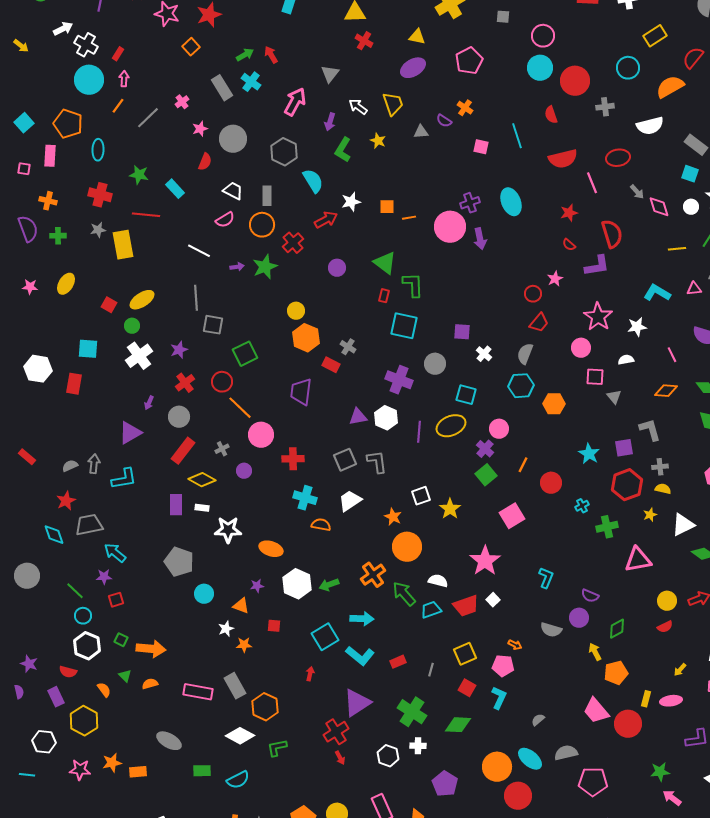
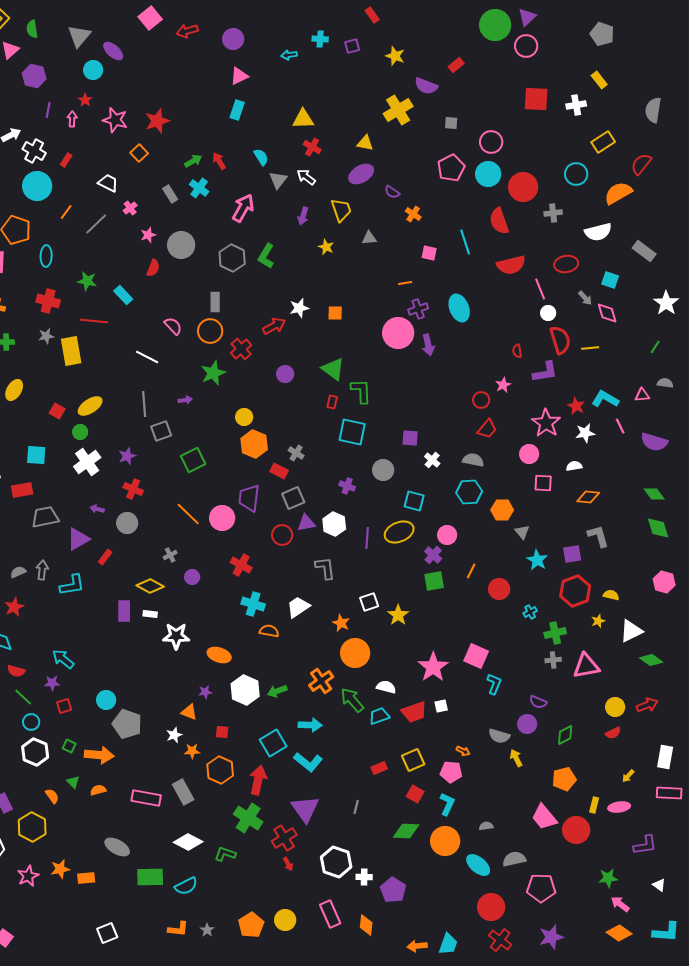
pink pentagon: (469, 61) -> (451, 168), moved
pink arrow: (124, 79) -> (72, 119), moved
gray rectangle: (222, 88) -> (170, 194), size x0.7
white arrow: (358, 107) -> (306, 177), moved
red semicircle: (551, 115) -> (499, 221), size x1.5
purple semicircle: (444, 121) -> (392, 192), moved
purple arrow: (330, 122) -> (303, 216), moved
green L-shape: (343, 150) -> (266, 256), moved
cyan square: (690, 174) -> (610, 280), moved
cyan semicircle: (313, 181) -> (261, 157), moved, size x0.7
white trapezoid: (233, 191) -> (108, 183), moved
white circle: (691, 207) -> (548, 313), moved
red star: (569, 213) -> (576, 406), moved, turned -30
orange line: (409, 218) -> (405, 283), moved
pink semicircle: (225, 220) -> (173, 326), turned -102
red semicircle: (569, 245) -> (517, 351), turned 40
yellow line: (677, 249) -> (590, 348), moved
purple arrow: (237, 267) -> (185, 400), moved
gray square: (213, 325) -> (161, 431), turned -30
gray semicircle: (525, 354) -> (473, 460), turned 80
pink line: (672, 355) -> (620, 426), moved
purple cross: (399, 380) -> (347, 486), size x0.6
red circle: (222, 382) -> (282, 535), moved
red cross: (185, 383) -> (133, 489), turned -30
red rectangle: (74, 384) -> (22, 490), turned 70
orange diamond: (666, 391) -> (588, 497), moved
gray triangle: (614, 397) -> (522, 532), moved
purple arrow: (149, 403) -> (97, 509), turned 80
pink circle: (261, 435) -> (222, 518), moved
red rectangle: (183, 451) -> (105, 557), moved, size x0.6
red cross: (293, 459) -> (241, 565), turned 30
gray square: (345, 460) -> (293, 498), moved
gray cross: (660, 467) -> (553, 660), moved
green square: (486, 475) -> (434, 581), turned 30
pink square: (512, 516) -> (476, 656), moved, turned -35
gray trapezoid: (89, 525) -> (45, 517), moved
gray pentagon: (179, 562) -> (127, 724), moved
cyan circle: (204, 594) -> (106, 700), moved
white square: (493, 600) -> (441, 706), turned 32
yellow arrow: (595, 652) -> (516, 758), moved
red rectangle: (398, 662) -> (379, 768), moved
gray line: (431, 670) -> (356, 807), moved
red semicircle: (68, 672) -> (16, 671), moved
red arrow: (310, 674) -> (258, 780), size x2.0
purple triangle: (357, 703) -> (305, 809), turned -32
orange hexagon: (265, 707) -> (220, 770), moved
green cross: (412, 712) -> (248, 818), moved
gray semicircle: (538, 720) -> (486, 826), turned 32
white cross: (418, 746) -> (364, 877), moved
green L-shape: (277, 748) -> (225, 854), turned 30
white hexagon: (388, 756) -> (336, 862), size x1.4
orange circle: (497, 767) -> (445, 841), moved
pink star: (80, 770) -> (28, 876), turned -30
green rectangle: (202, 771) -> (150, 877), size x1.5
red circle: (518, 796) -> (491, 907), moved

